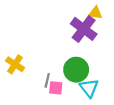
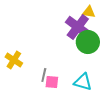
green circle: (76, 70) -> (88, 42), moved
cyan triangle: (89, 88) -> (83, 82), turned -36

